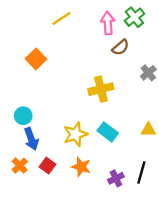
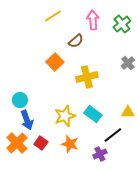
green cross: (134, 17) -> (122, 24), moved
brown semicircle: (121, 47) -> (76, 41), moved
orange square: (36, 59) -> (55, 62), moved
orange cross: (20, 166) -> (17, 143), size x1.5
black line: (141, 173) -> (113, 135), moved, turned 36

